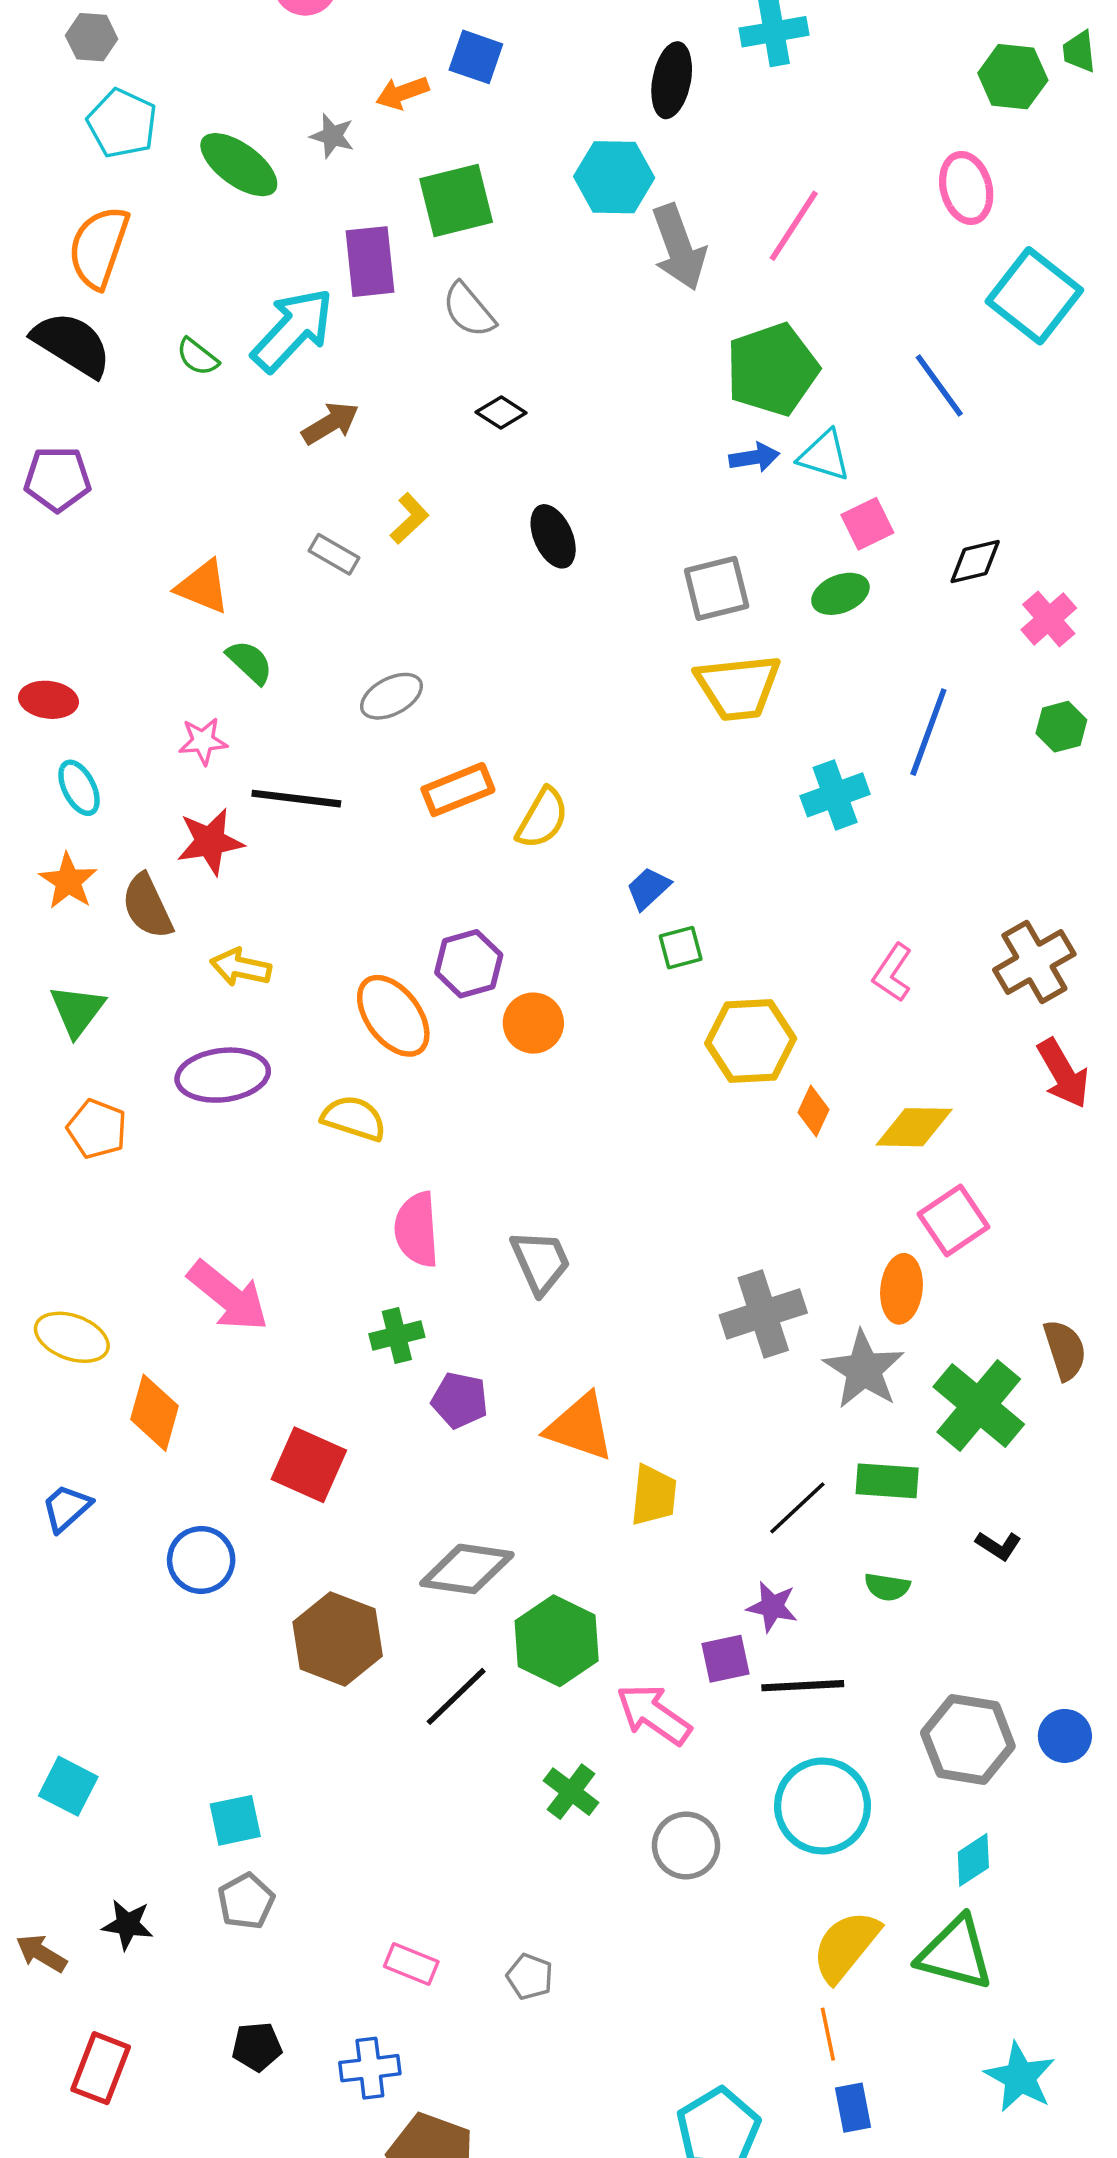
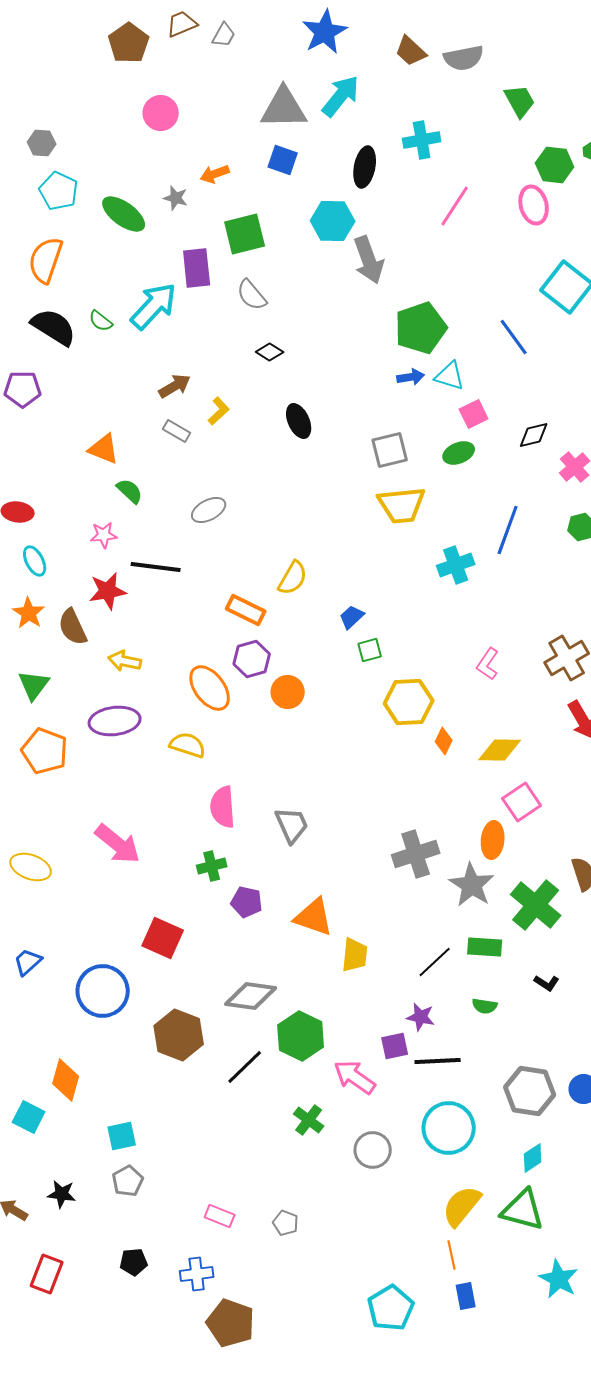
blue square: (476, 57) -> (283, 160), moved
pink ellipse: (966, 188) -> (534, 205), moved
pink line: (794, 226) -> (455, 206), moved
black semicircle: (72, 344) -> (54, 327), moved
brown arrow: (330, 423) -> (175, 386), moved
orange rectangle: (458, 790) -> (246, 610), moved, turned 48
orange pentagon: (97, 1129) -> (45, 751), size x1.4
orange diamond: (154, 1413) -> (66, 1080), moved
blue circle: (201, 1560) -> (103, 991), size x1.4

